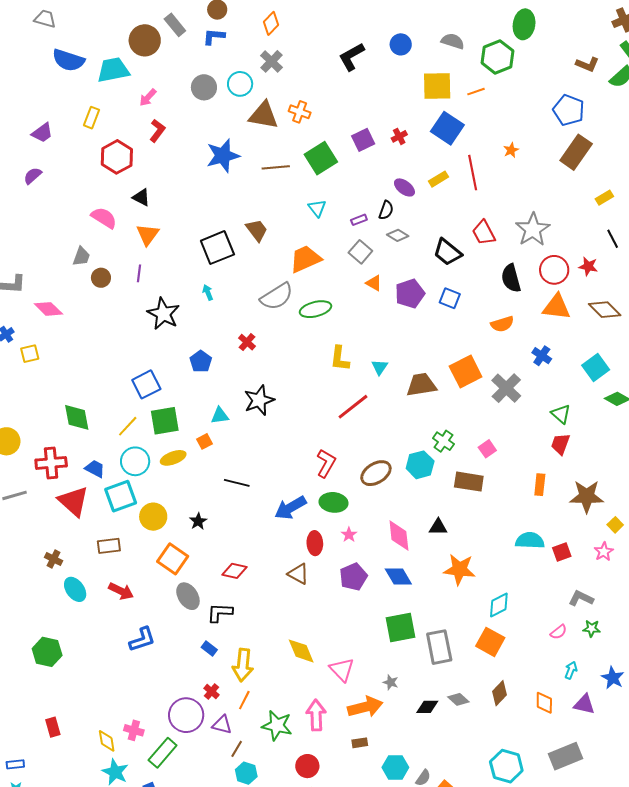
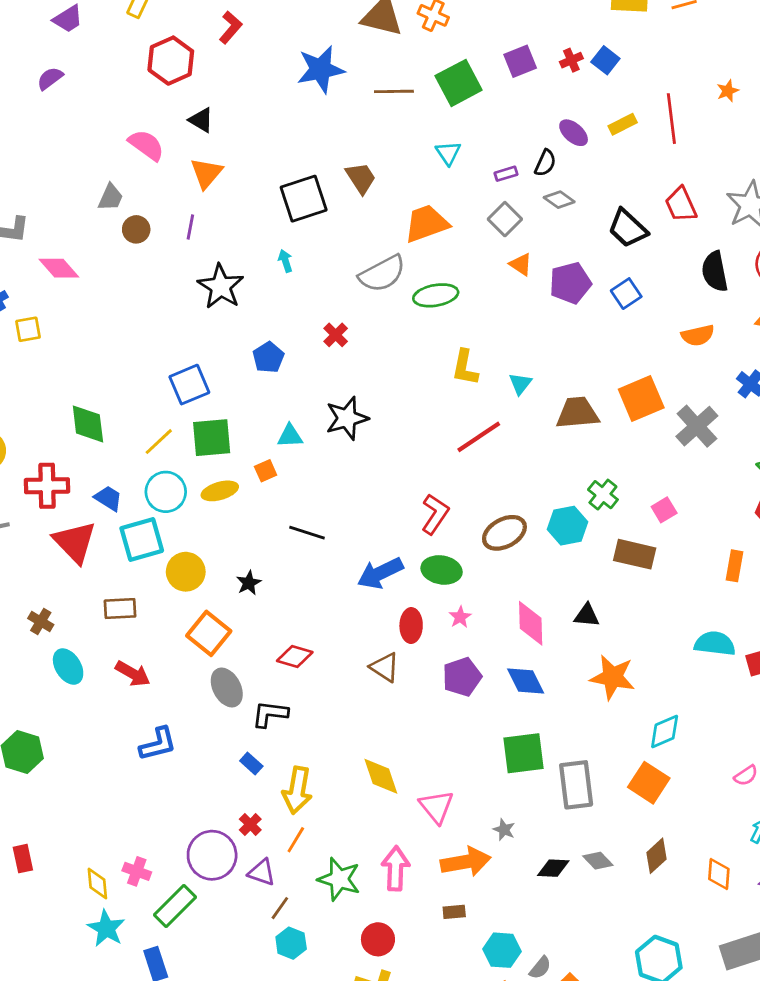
blue square: (447, 128) -> (605, 60), moved, size x0.6
blue square: (450, 298) -> (626, 294), turned 30

